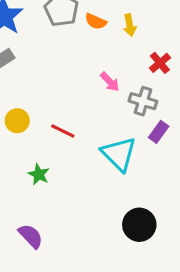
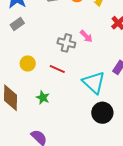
gray cross: (143, 101) -> (66, 43), moved
black circle: (139, 225) -> (102, 113), moved

